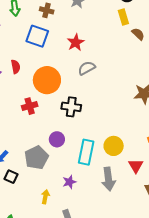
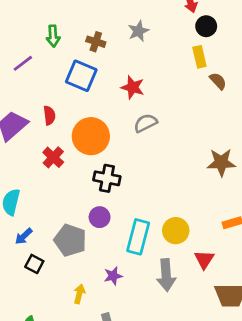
red star: (76, 42) -> (133, 87), turned -30
red cross: (30, 106) -> (53, 157), moved, turned -35
black cross: (71, 107) -> (107, 178), moved
gray pentagon: (36, 158) -> (70, 240), turned -30

